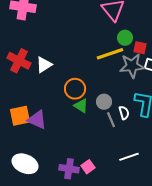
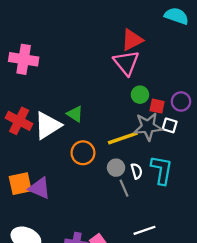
yellow line: (110, 54) -> (123, 138), moved
white triangle: (44, 65) -> (48, 125), size x1.5
green triangle: (81, 106) -> (75, 114), moved
white semicircle: (124, 113) -> (137, 171), moved

